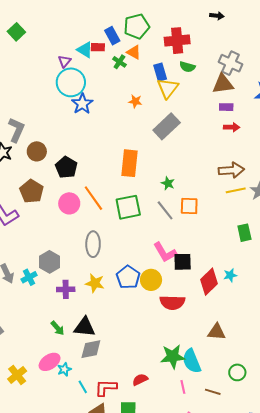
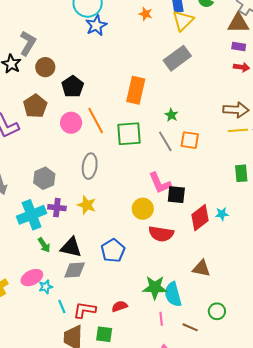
orange star: (135, 101) -> (146, 14), moved
cyan cross: (29, 277) -> (32, 215), moved, size x1.8
blue pentagon: (128, 277) -> (113, 251), moved

